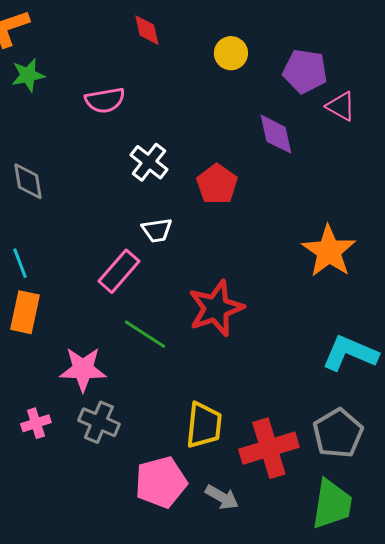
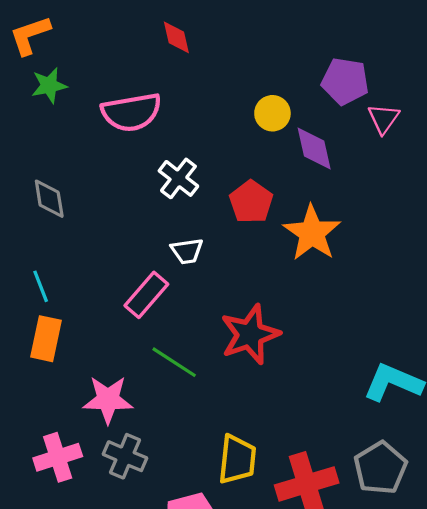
yellow circle: (231, 53) -> (272, 113), moved
pink semicircle: (105, 100) -> (131, 112), size x1.4
pink triangle: (341, 106) -> (384, 119), turned 36
orange star: (329, 251) -> (312, 233), moved
pink cross: (36, 423) -> (58, 457), size x1.5

